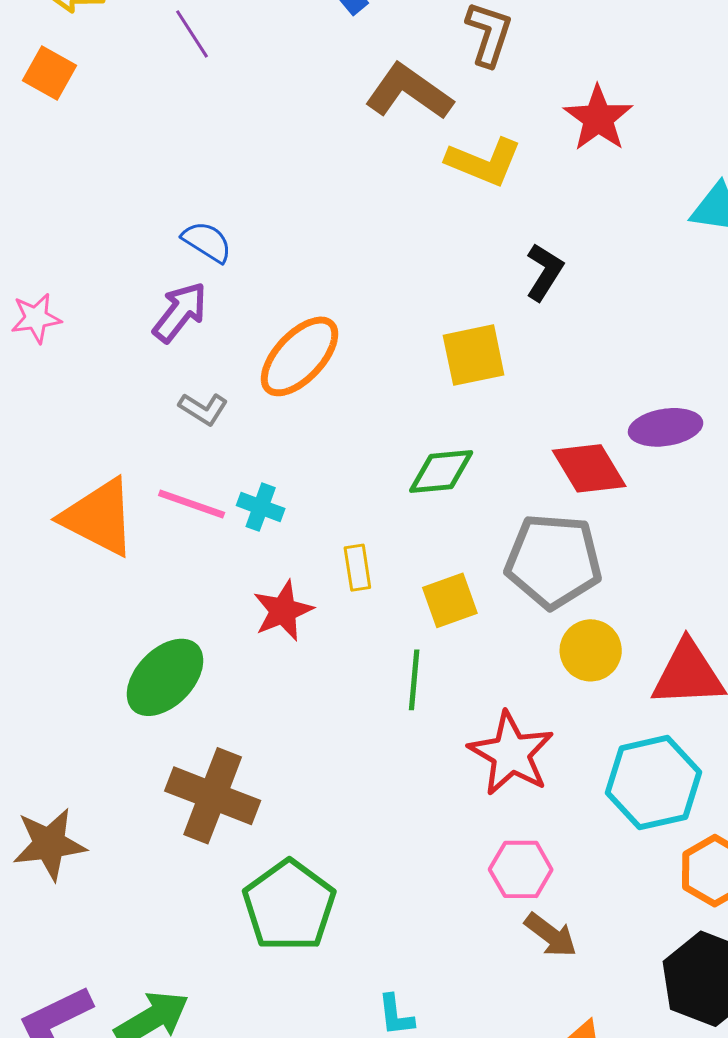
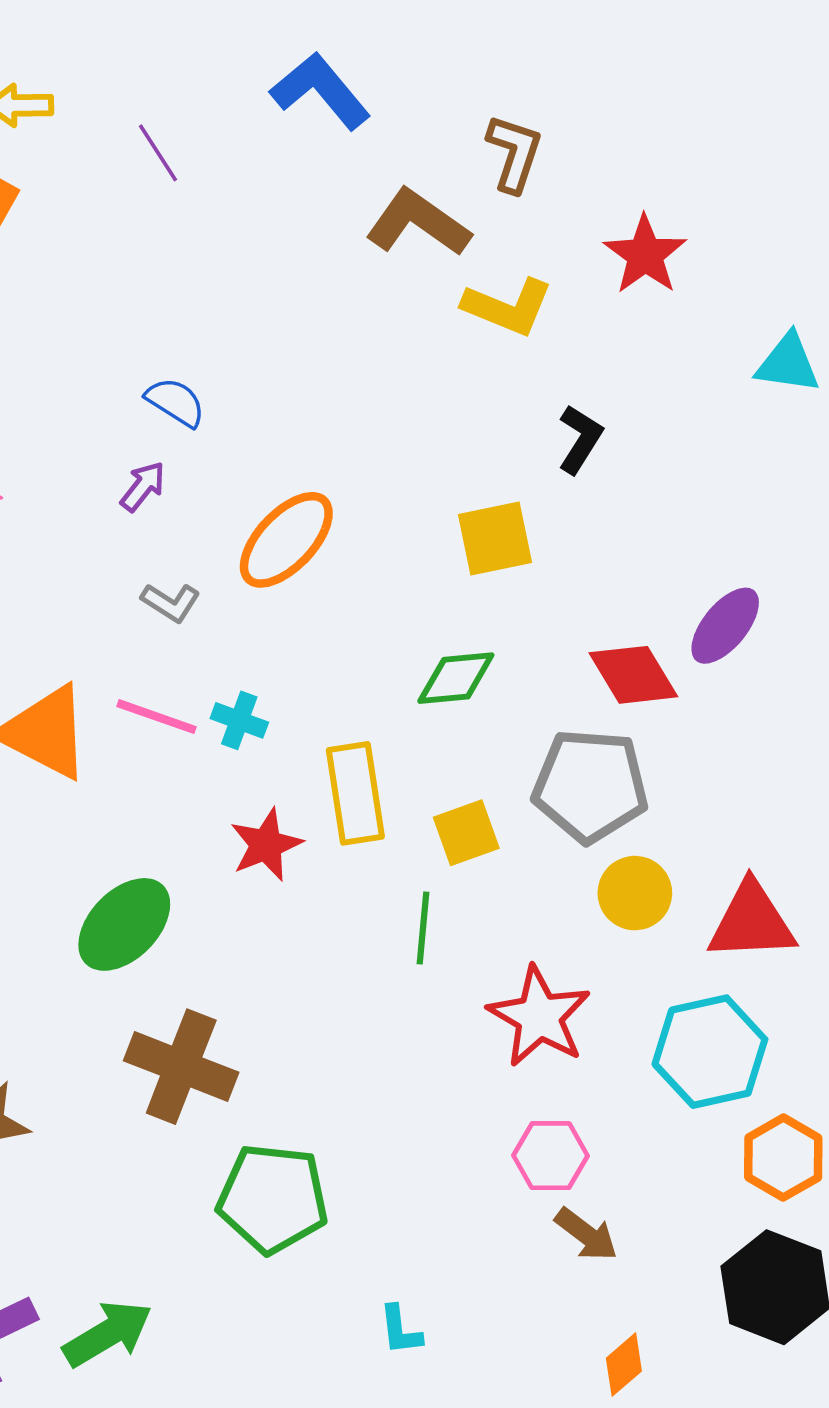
purple arrow: (180, 312) -> (143, 486), size x0.7
purple ellipse: (666, 427) -> (725, 626), turned -42
yellow rectangle: (357, 568) -> (355, 793), size x1.8
green pentagon: (289, 906) -> (273, 1199), turned -30

